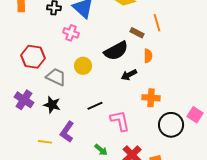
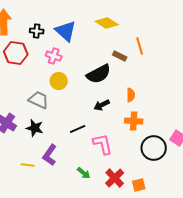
orange semicircle: (148, 56) -> (131, 95), moved
red hexagon: (33, 57) -> (16, 53), moved
yellow circle: (83, 66) -> (59, 81), moved
black arrow: (129, 75) -> (102, 105), moved

